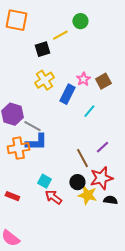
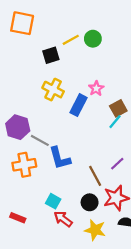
green circle: (80, 21) -> (93, 39), moved
yellow cross: (44, 80) -> (53, 90), turned -30
brown square: (103, 81) -> (118, 108), moved
cyan line: (89, 111) -> (115, 122), moved
blue L-shape: (36, 142) -> (60, 158), moved, turned 75
yellow star: (87, 195) -> (95, 230), moved

